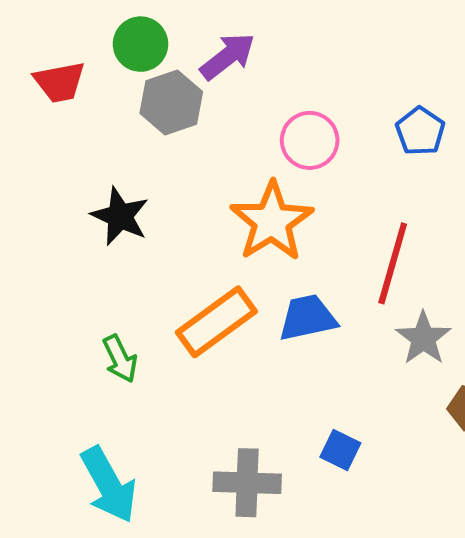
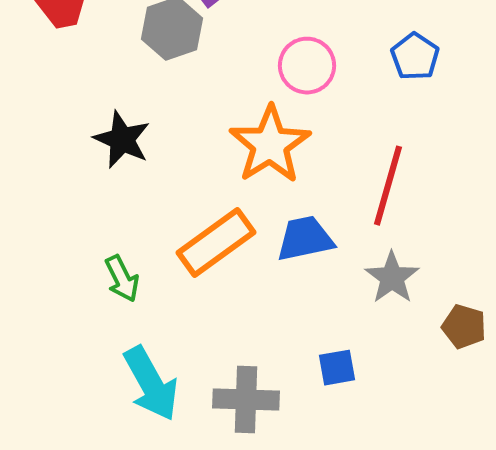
gray star: (423, 338) -> (392, 278), moved
blue square: (340, 450) -> (337, 368), turned -36
cyan arrow: (109, 485) -> (151, 384), moved

